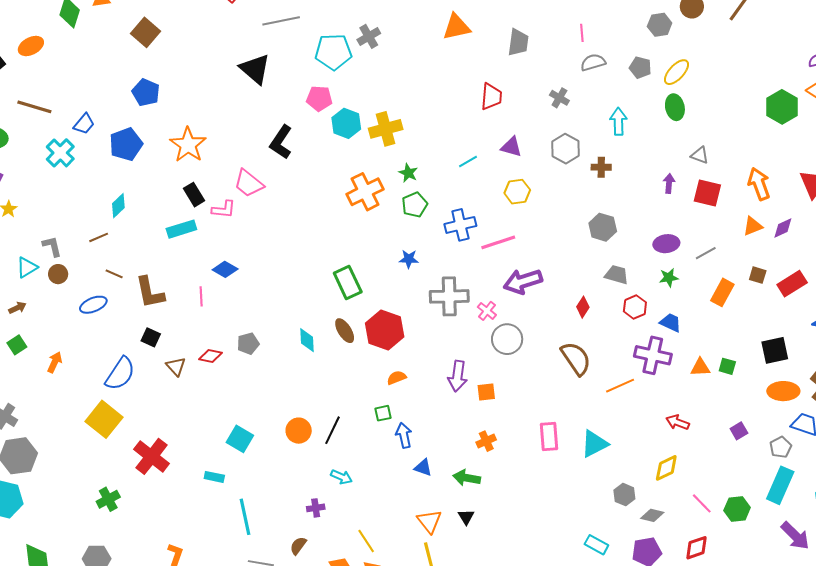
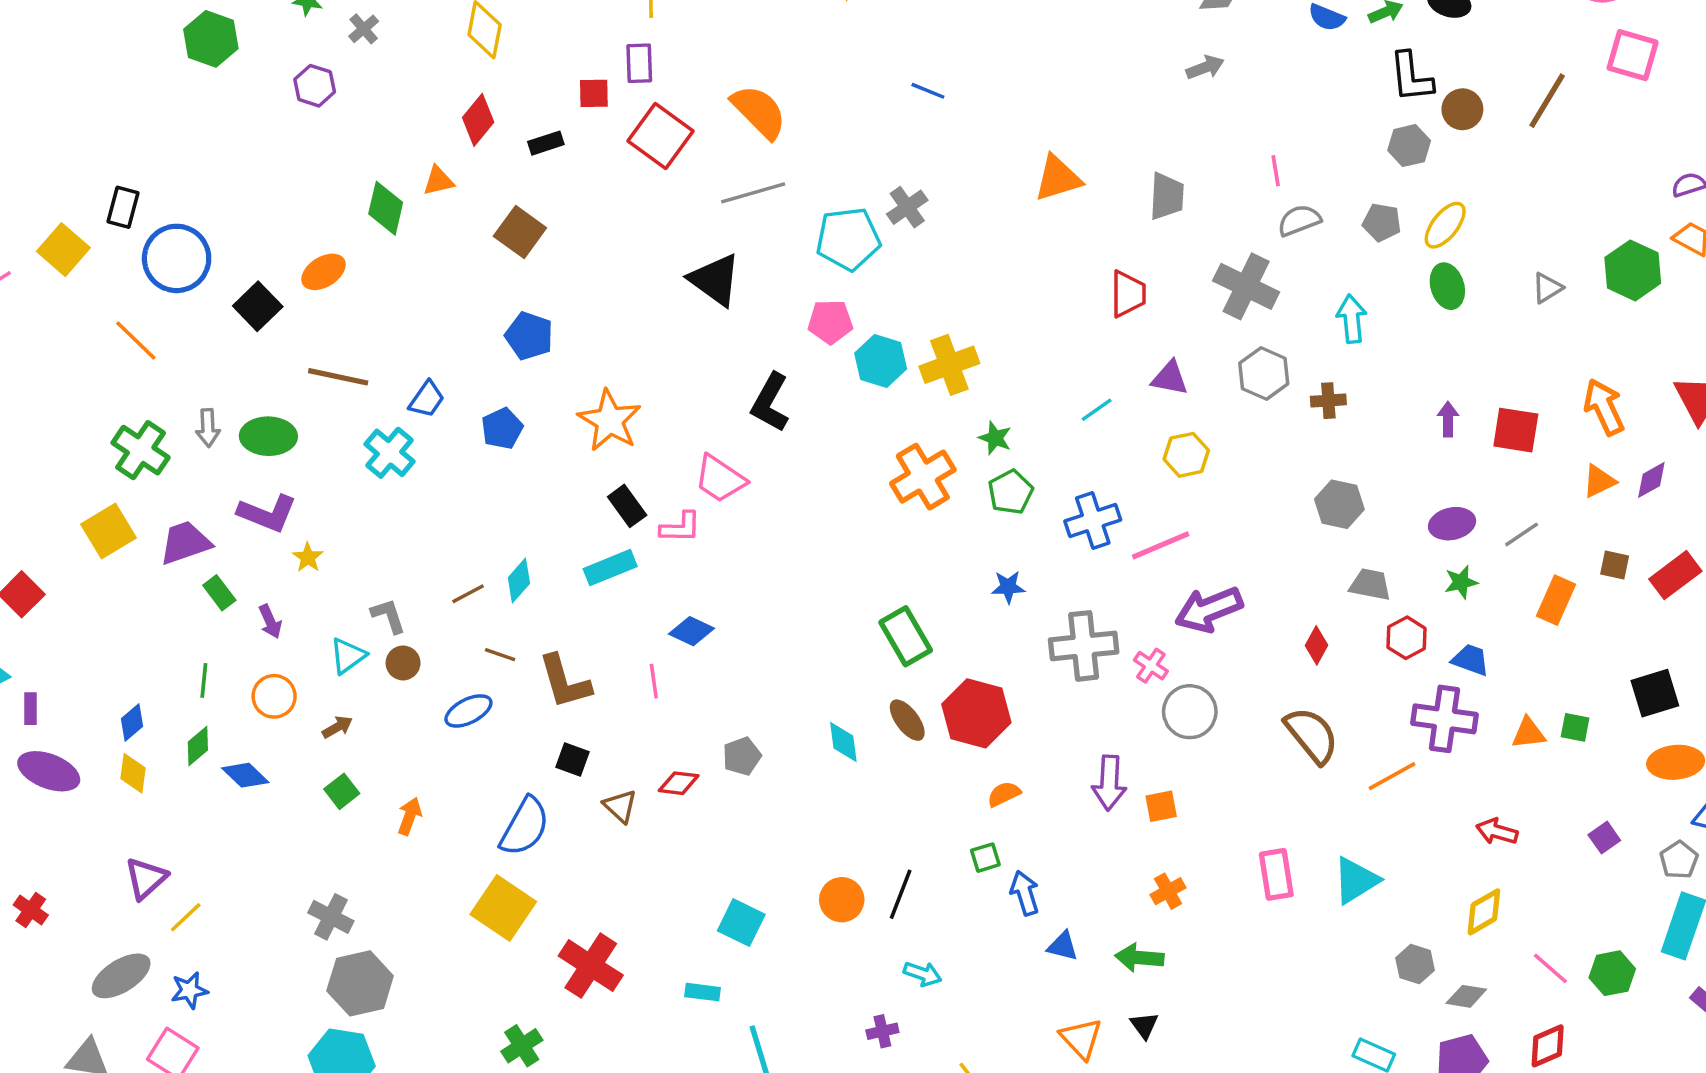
gray cross: (559, 98) -> (1246, 286), size x1.8
blue pentagon: (126, 144) -> (502, 429), size x0.7
gray triangle: (700, 155) -> (1547, 288), moved, turned -48
cyan diamond: (118, 206) -> (519, 580), moved

